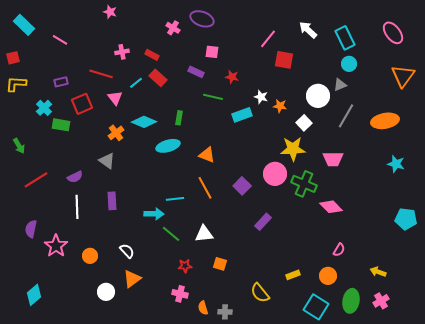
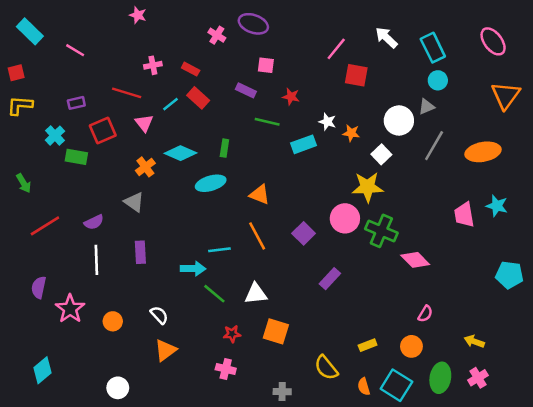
pink trapezoid: (333, 159) -> (464, 215), moved, turned 80
orange square: (220, 264) -> (276, 331), size x1.5
white circle: (106, 292) -> (118, 388), moved
orange semicircle: (203, 308) -> (364, 387), moved

